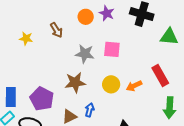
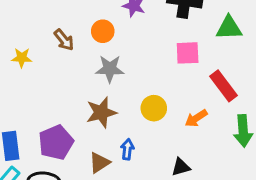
orange circle: (86, 17) -> (103, 31), moved
pink square: (112, 49) -> (188, 53), moved
orange arrow: (134, 86) -> (196, 118), moved
purple pentagon: (42, 99) -> (56, 142), turned 30

